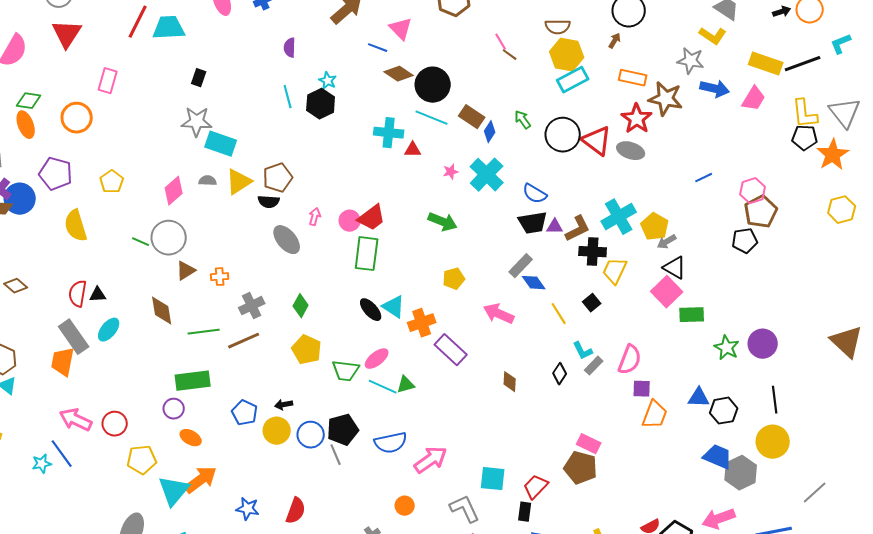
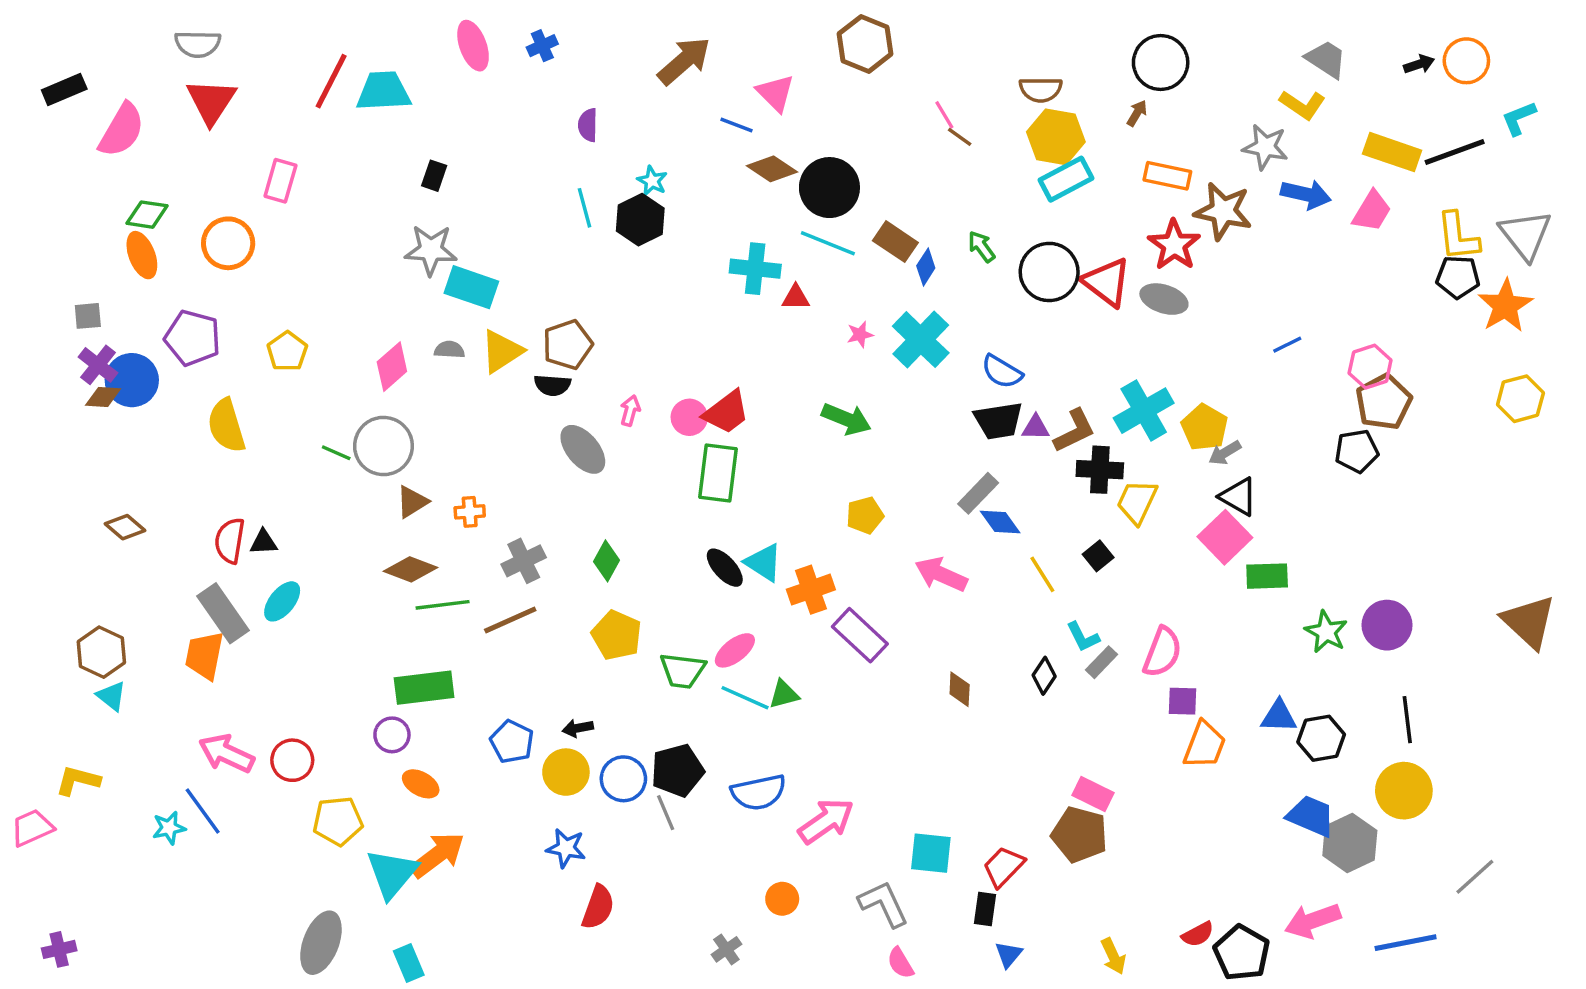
brown diamond: (162, 311) -> (411, 569), moved, turned -60
blue star: (248, 509) -> (566, 848), moved

